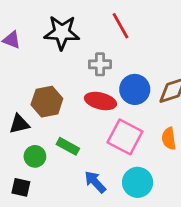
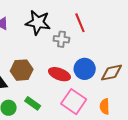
gray cross: (100, 64) -> (61, 39), moved

